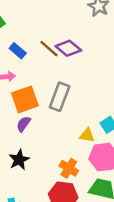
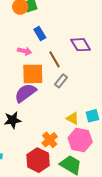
brown line: (49, 49) -> (55, 59), moved
gray rectangle: (60, 97) -> (61, 81), size x0.6
purple semicircle: (24, 124) -> (25, 93), size x1.6

